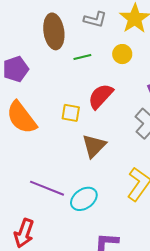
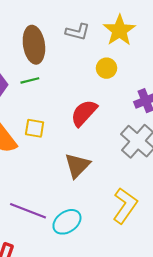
green line: (82, 57) -> (30, 80), moved
yellow square: (71, 113) -> (35, 128), moved

